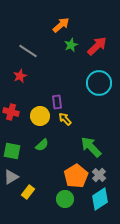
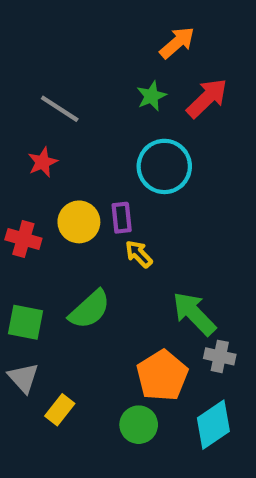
orange arrow: (61, 25) -> (177, 43), moved
cyan circle: (99, 83) -> (164, 166), moved
yellow circle: (40, 116) -> (79, 222), moved
green semicircle: (42, 145) -> (90, 309), size x1.5
gray cross: (99, 175) -> (220, 356), moved, turned -32
gray triangle: (11, 177) -> (23, 378), turned -42

